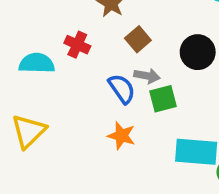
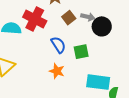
red cross: (77, 45) -> (35, 19), size x1.6
gray arrow: (147, 76) -> (88, 17), moved

